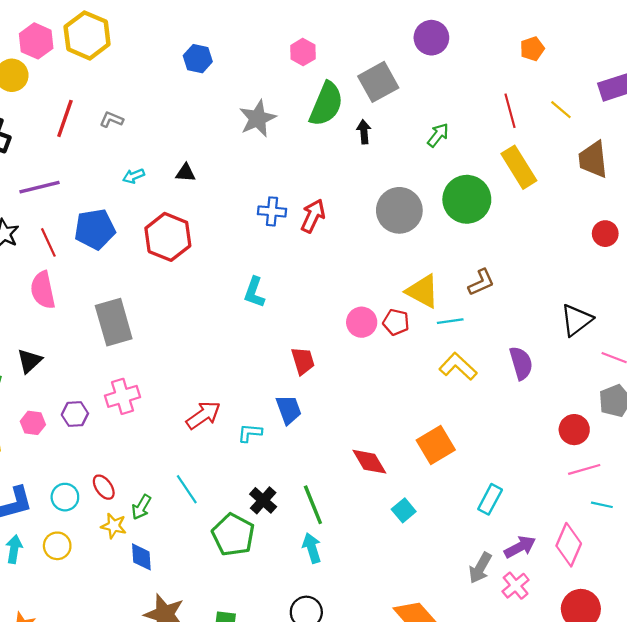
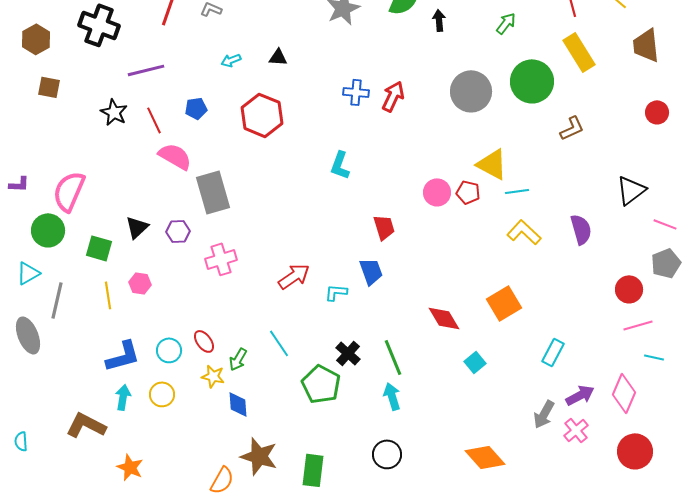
blue pentagon: (95, 229) -> (196, 108), size x0.6
brown L-shape: (481, 282) -> (572, 128), moved
pink semicircle: (43, 290) -> (175, 156), moved, turned 132
purple hexagon: (75, 414) -> (178, 231), moved

